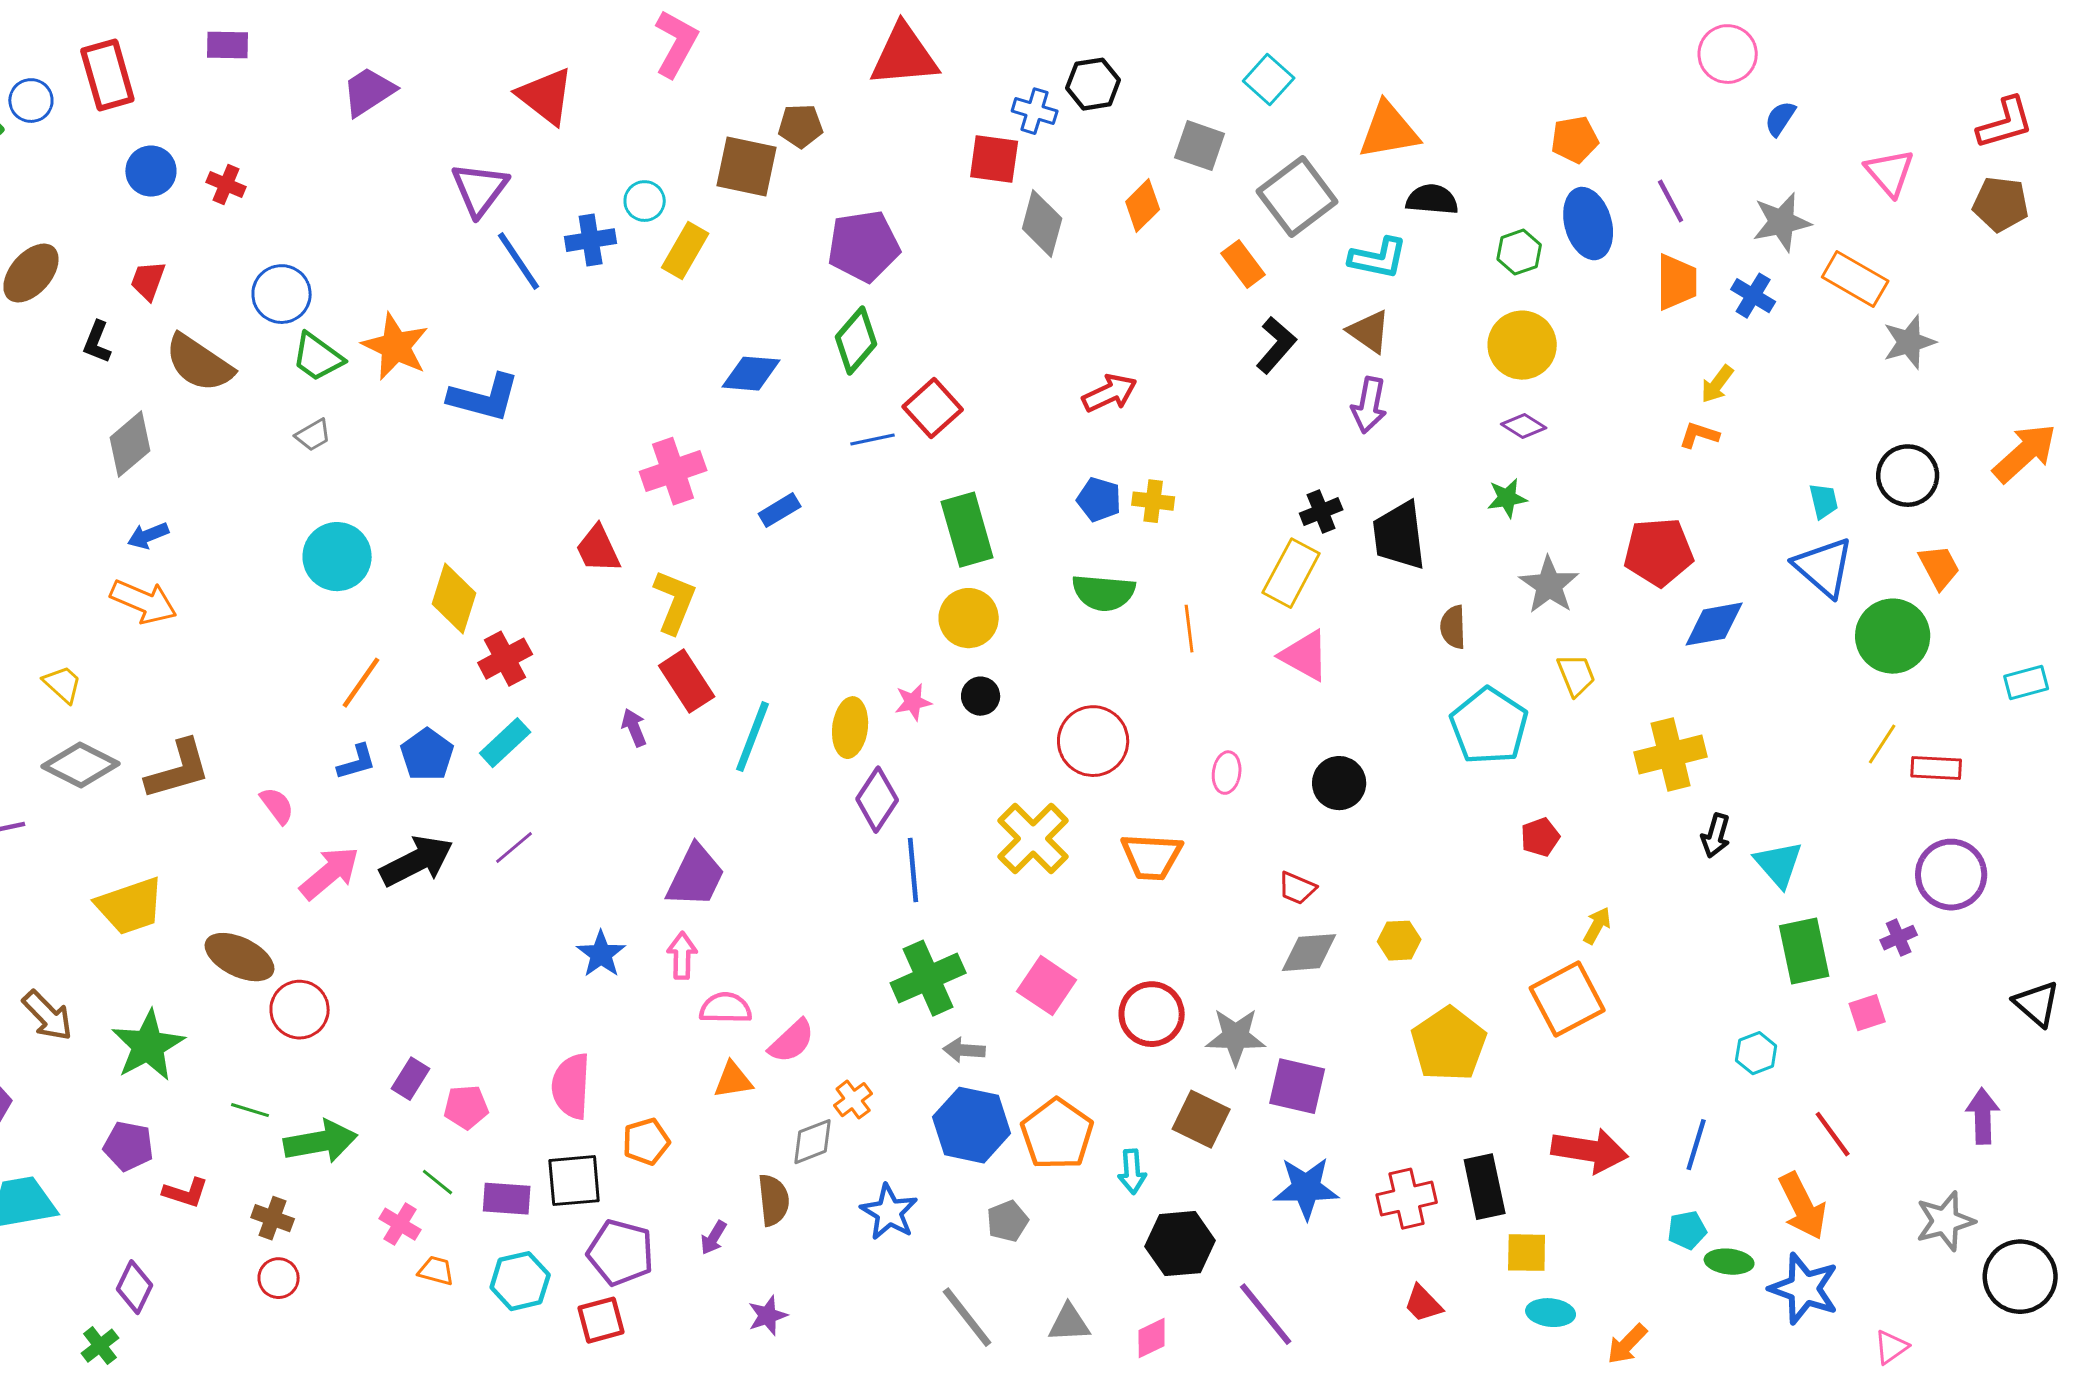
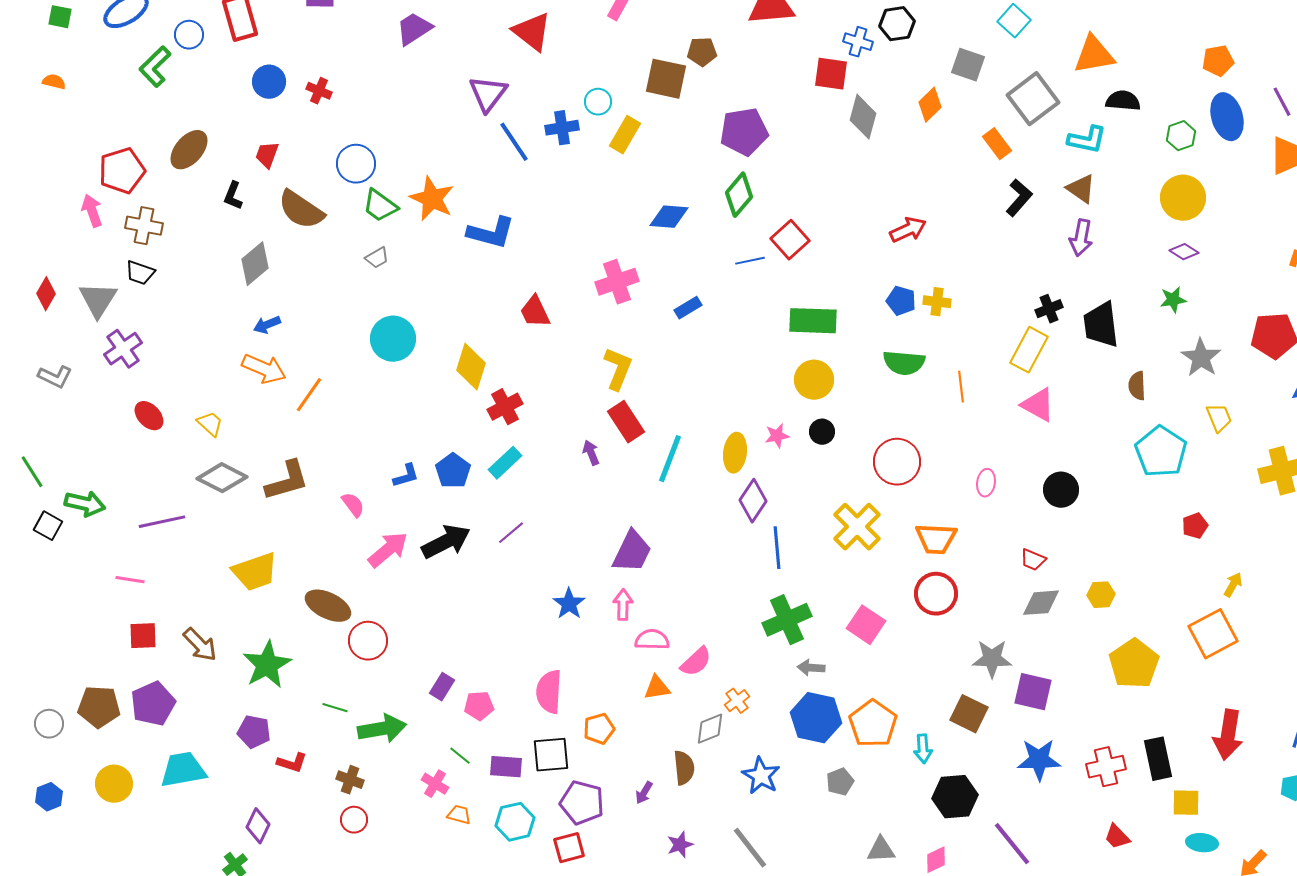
green rectangle: (967, 530) -> (813, 321), turned -72
red trapezoid: (598, 549) -> (535, 312), moved
orange line: (361, 683) -> (309, 395), moved
red circle: (1152, 1014) -> (936, 594), moved
red arrow: (1590, 1151) -> (1228, 735), turned 90
gray line: (967, 1317) -> (750, 848), moved

